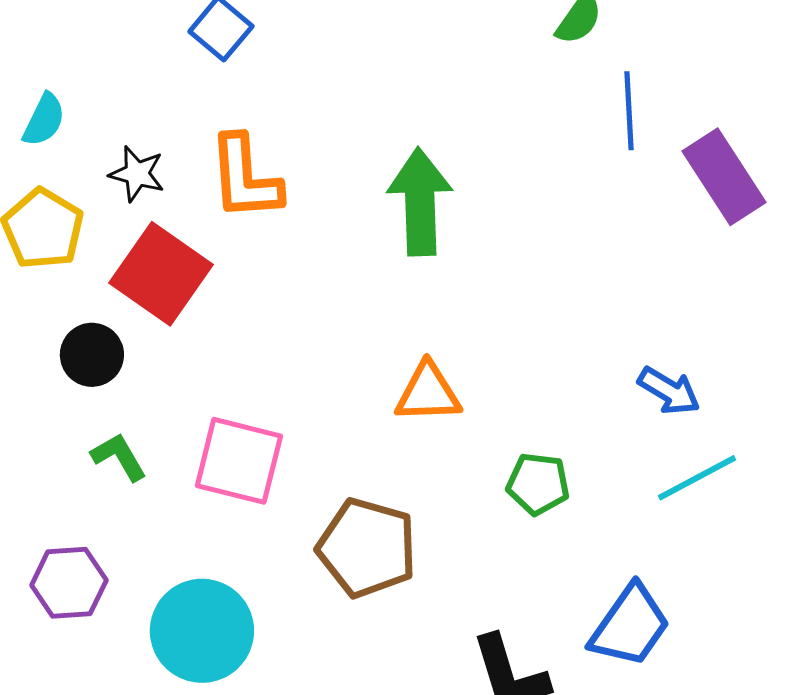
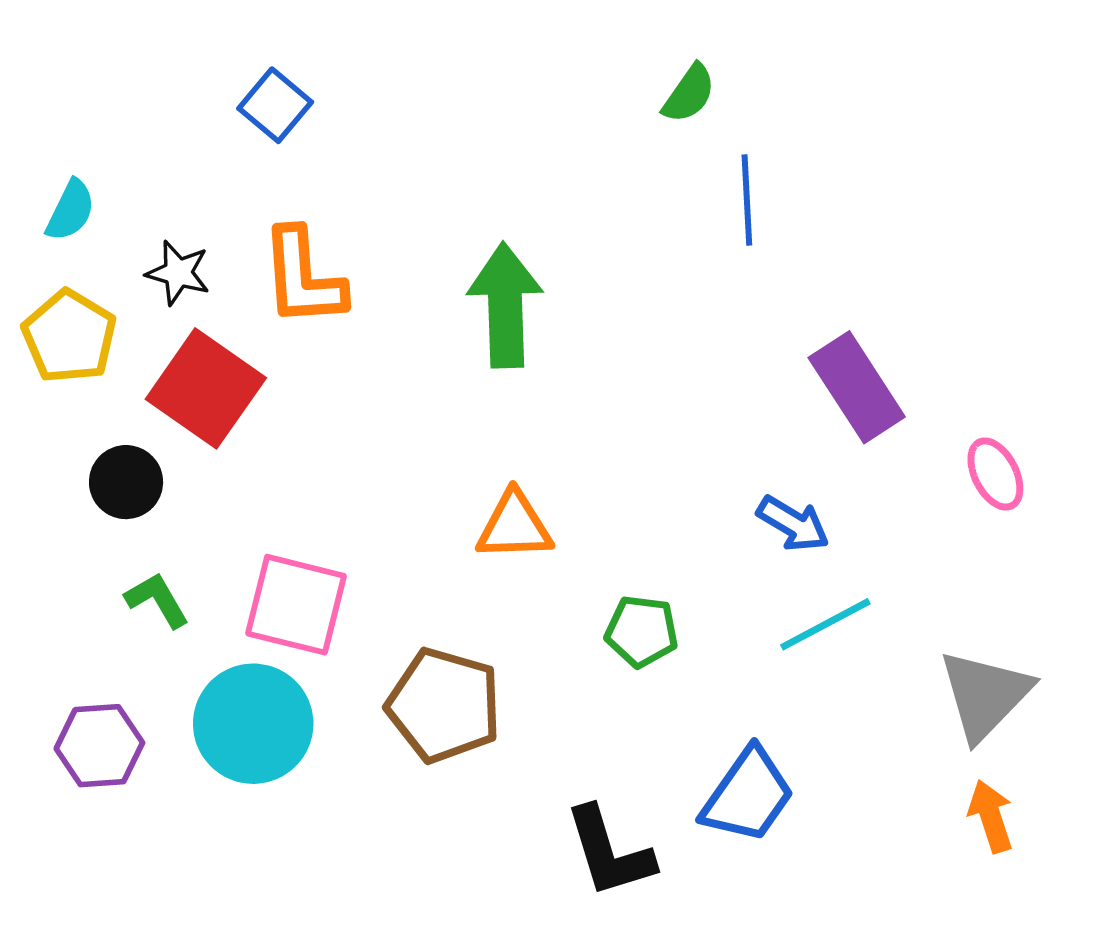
purple rectangle: (724, 177) -> (857, 387), moved
cyan circle: (202, 631) -> (253, 724), moved

